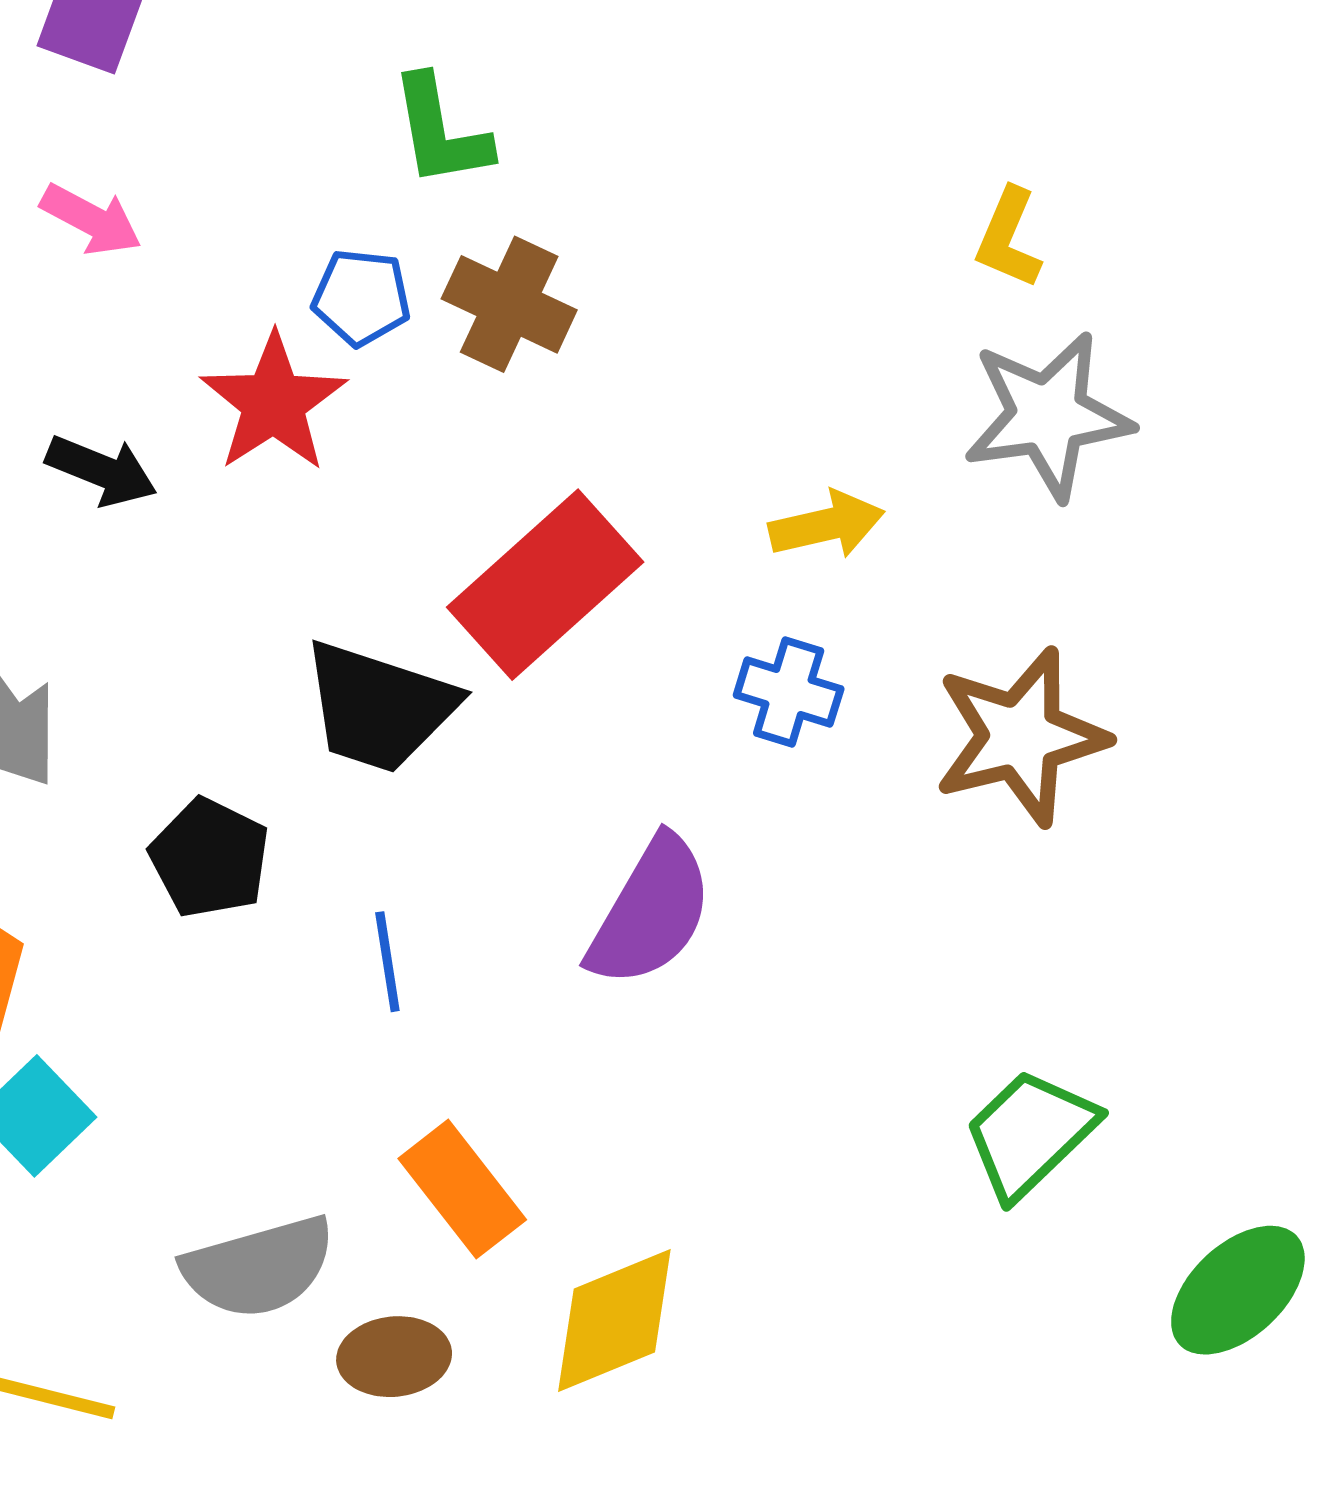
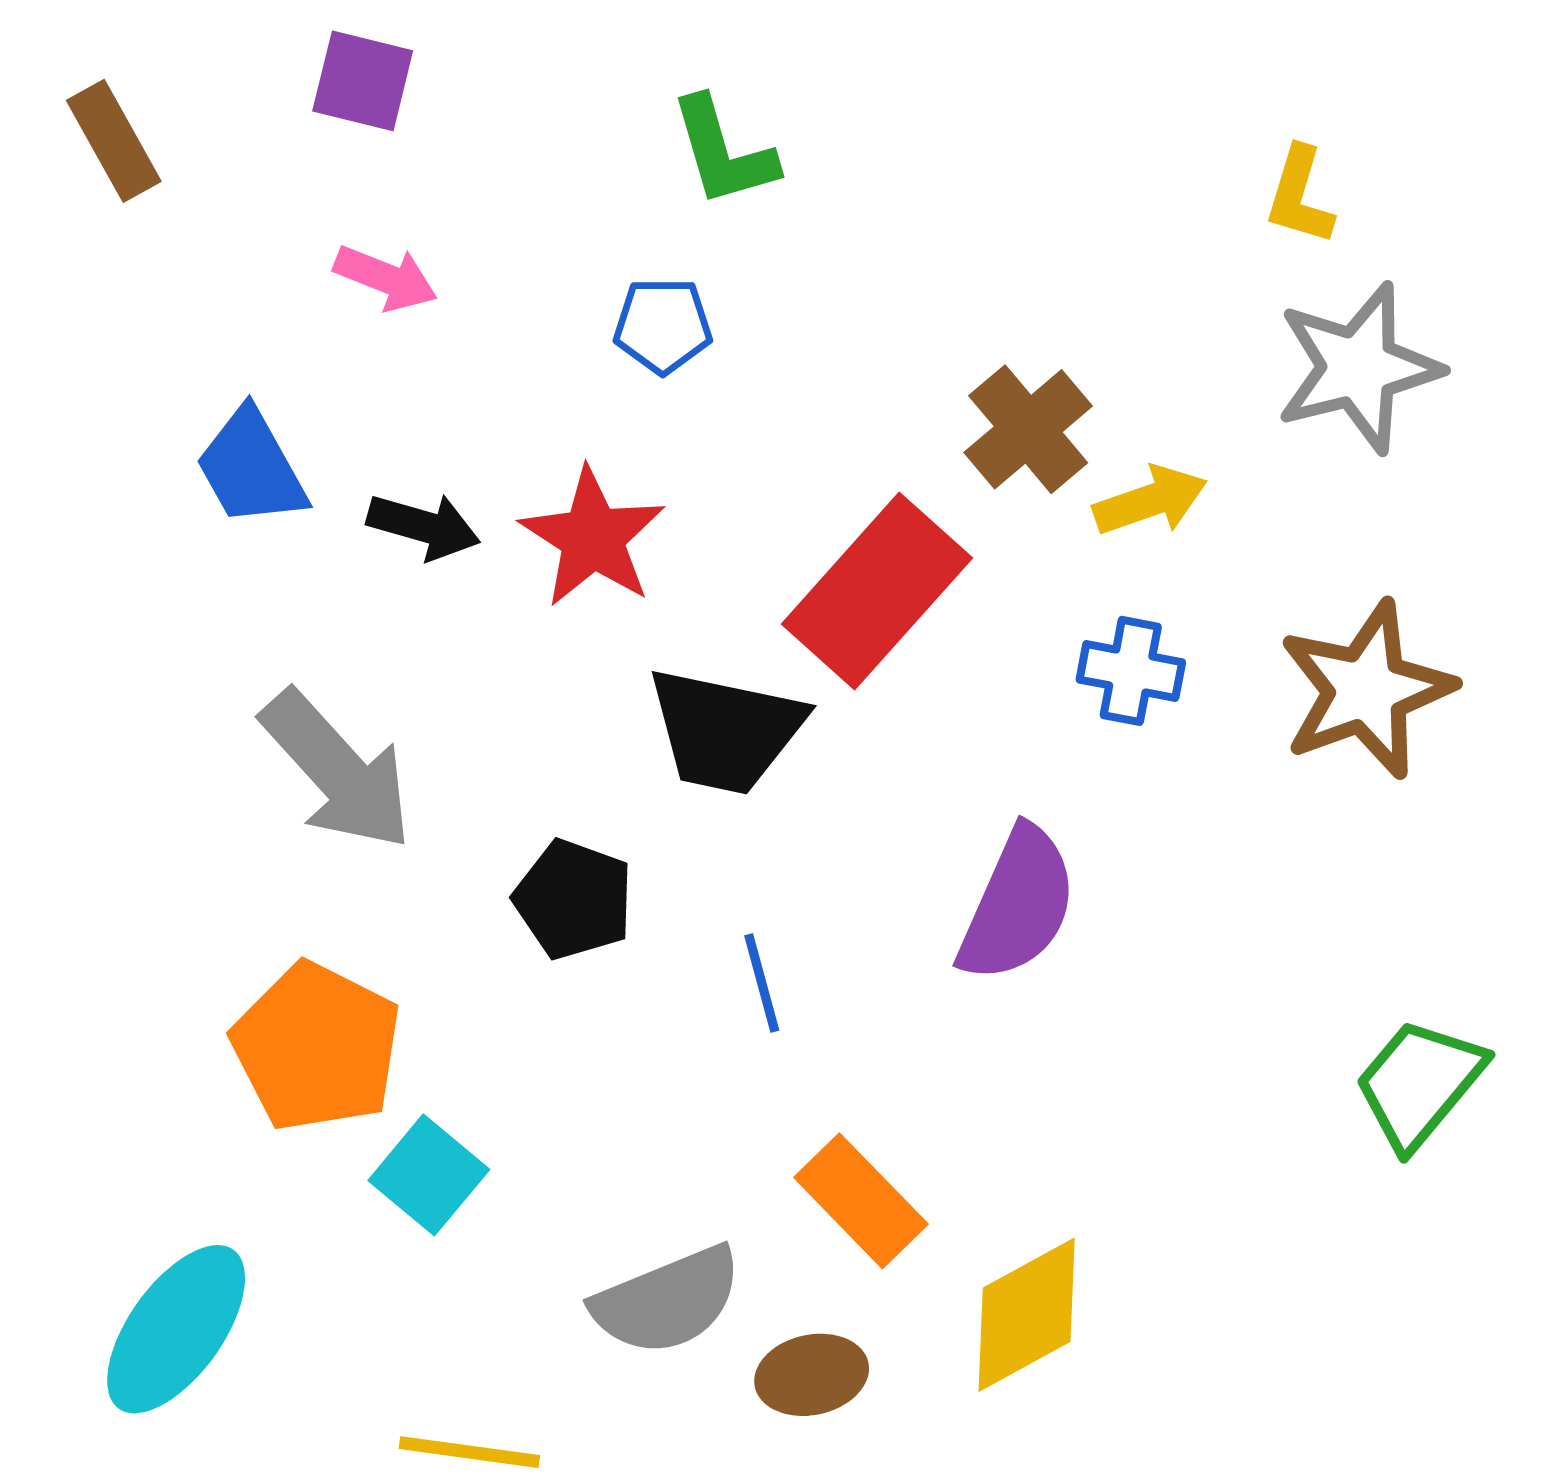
brown cross: (509, 304) -> (1028, 429), moved, turned 31
red star: (273, 403) -> (593, 538), moved

